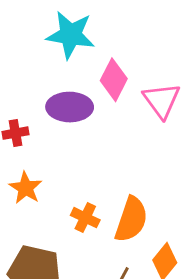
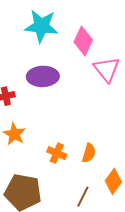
pink diamond: (114, 80) -> (83, 41), moved
orange semicircle: (131, 219) -> (89, 153), size x0.6

